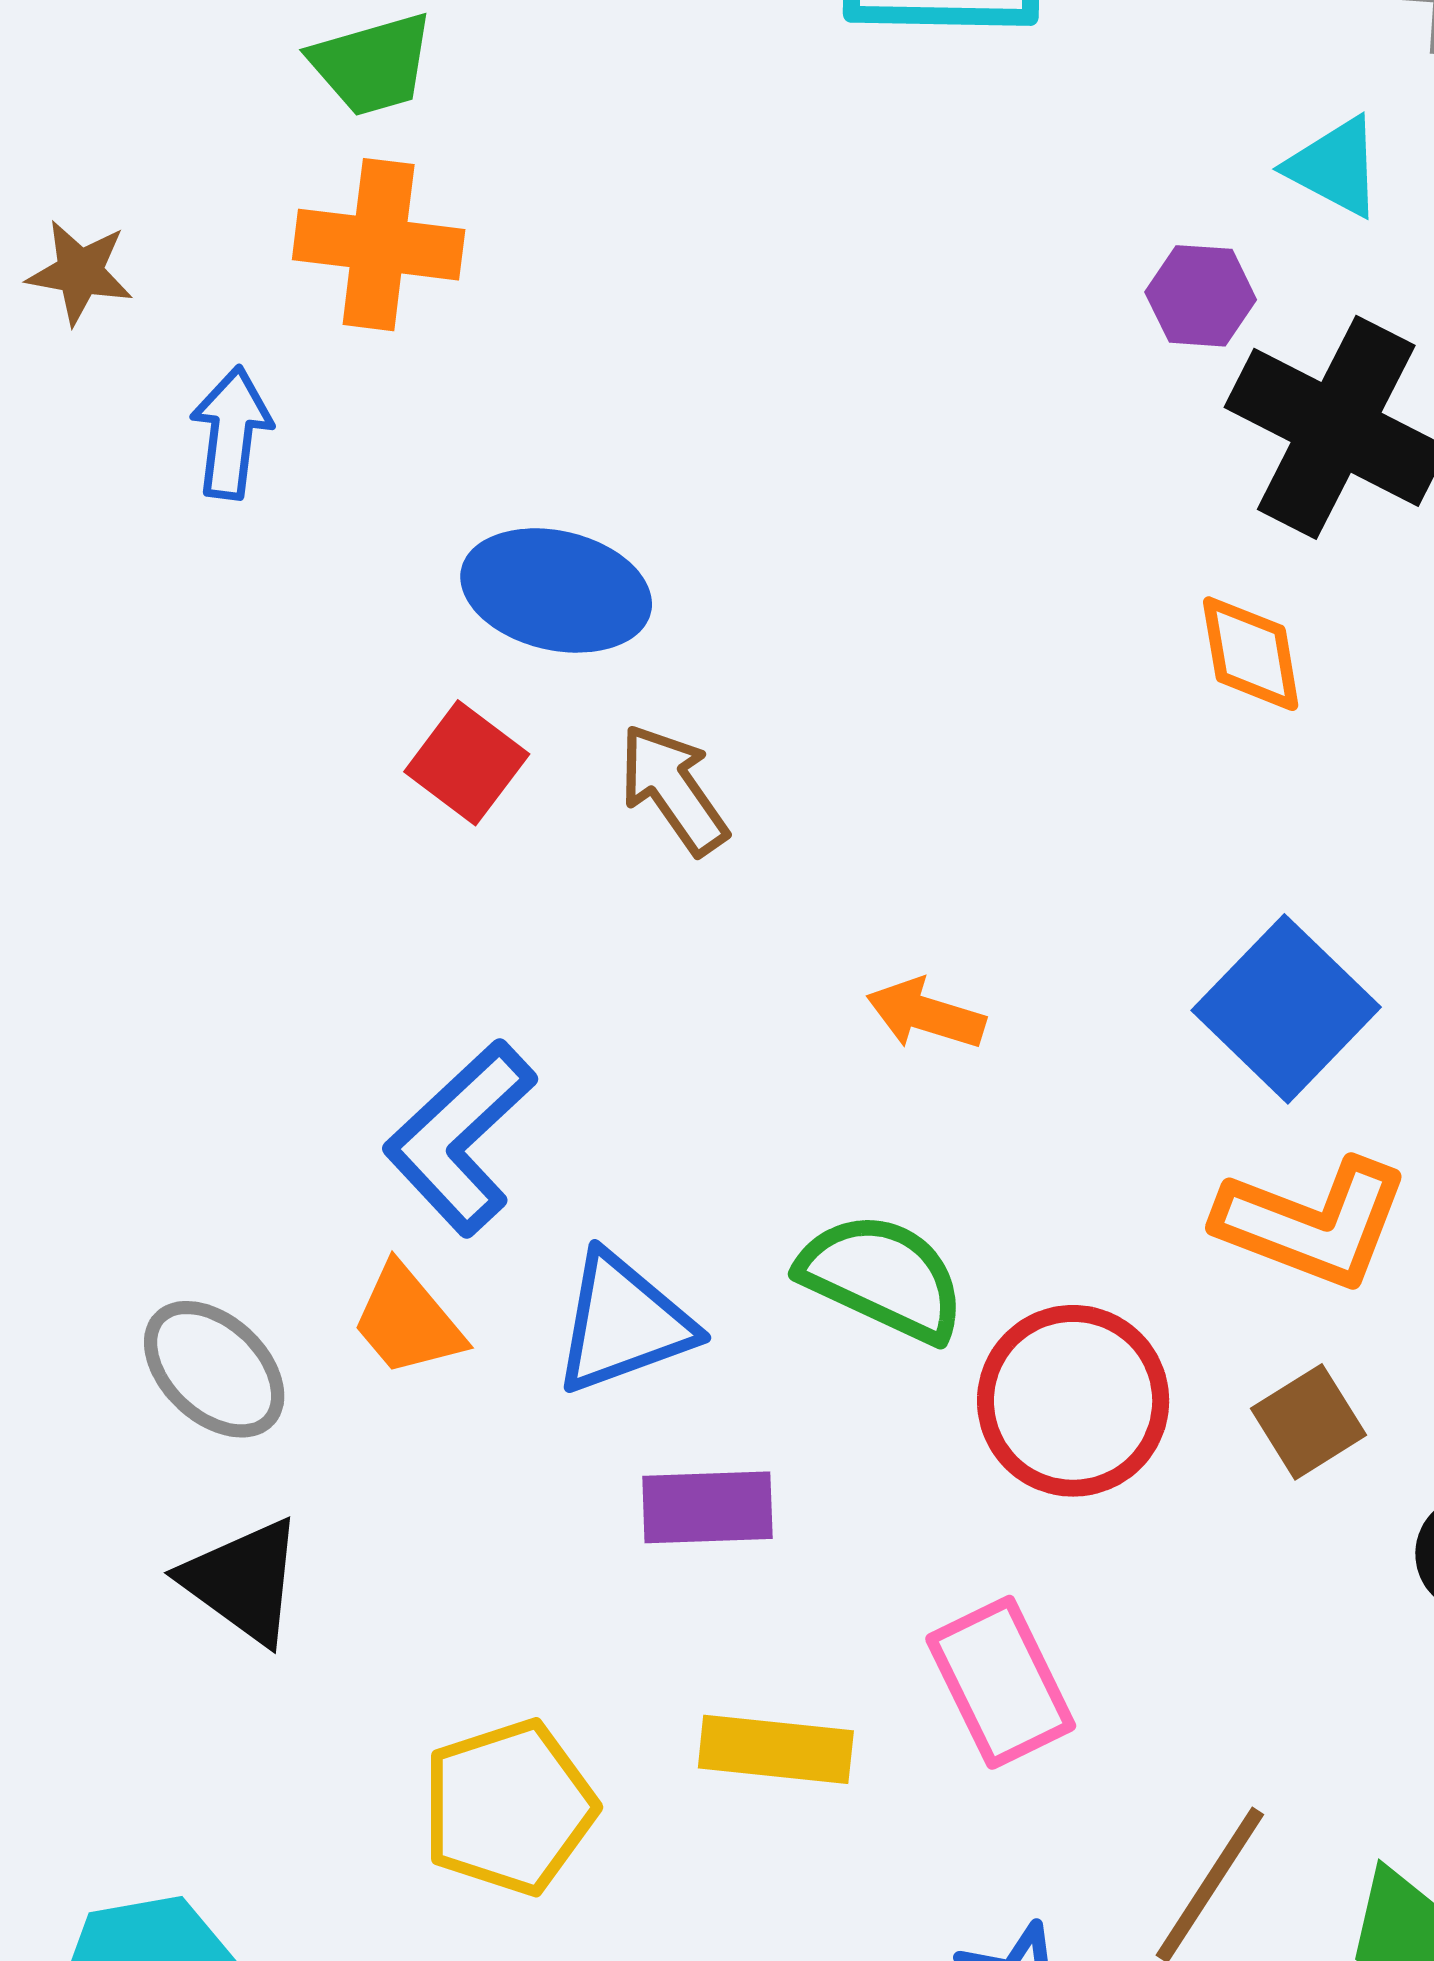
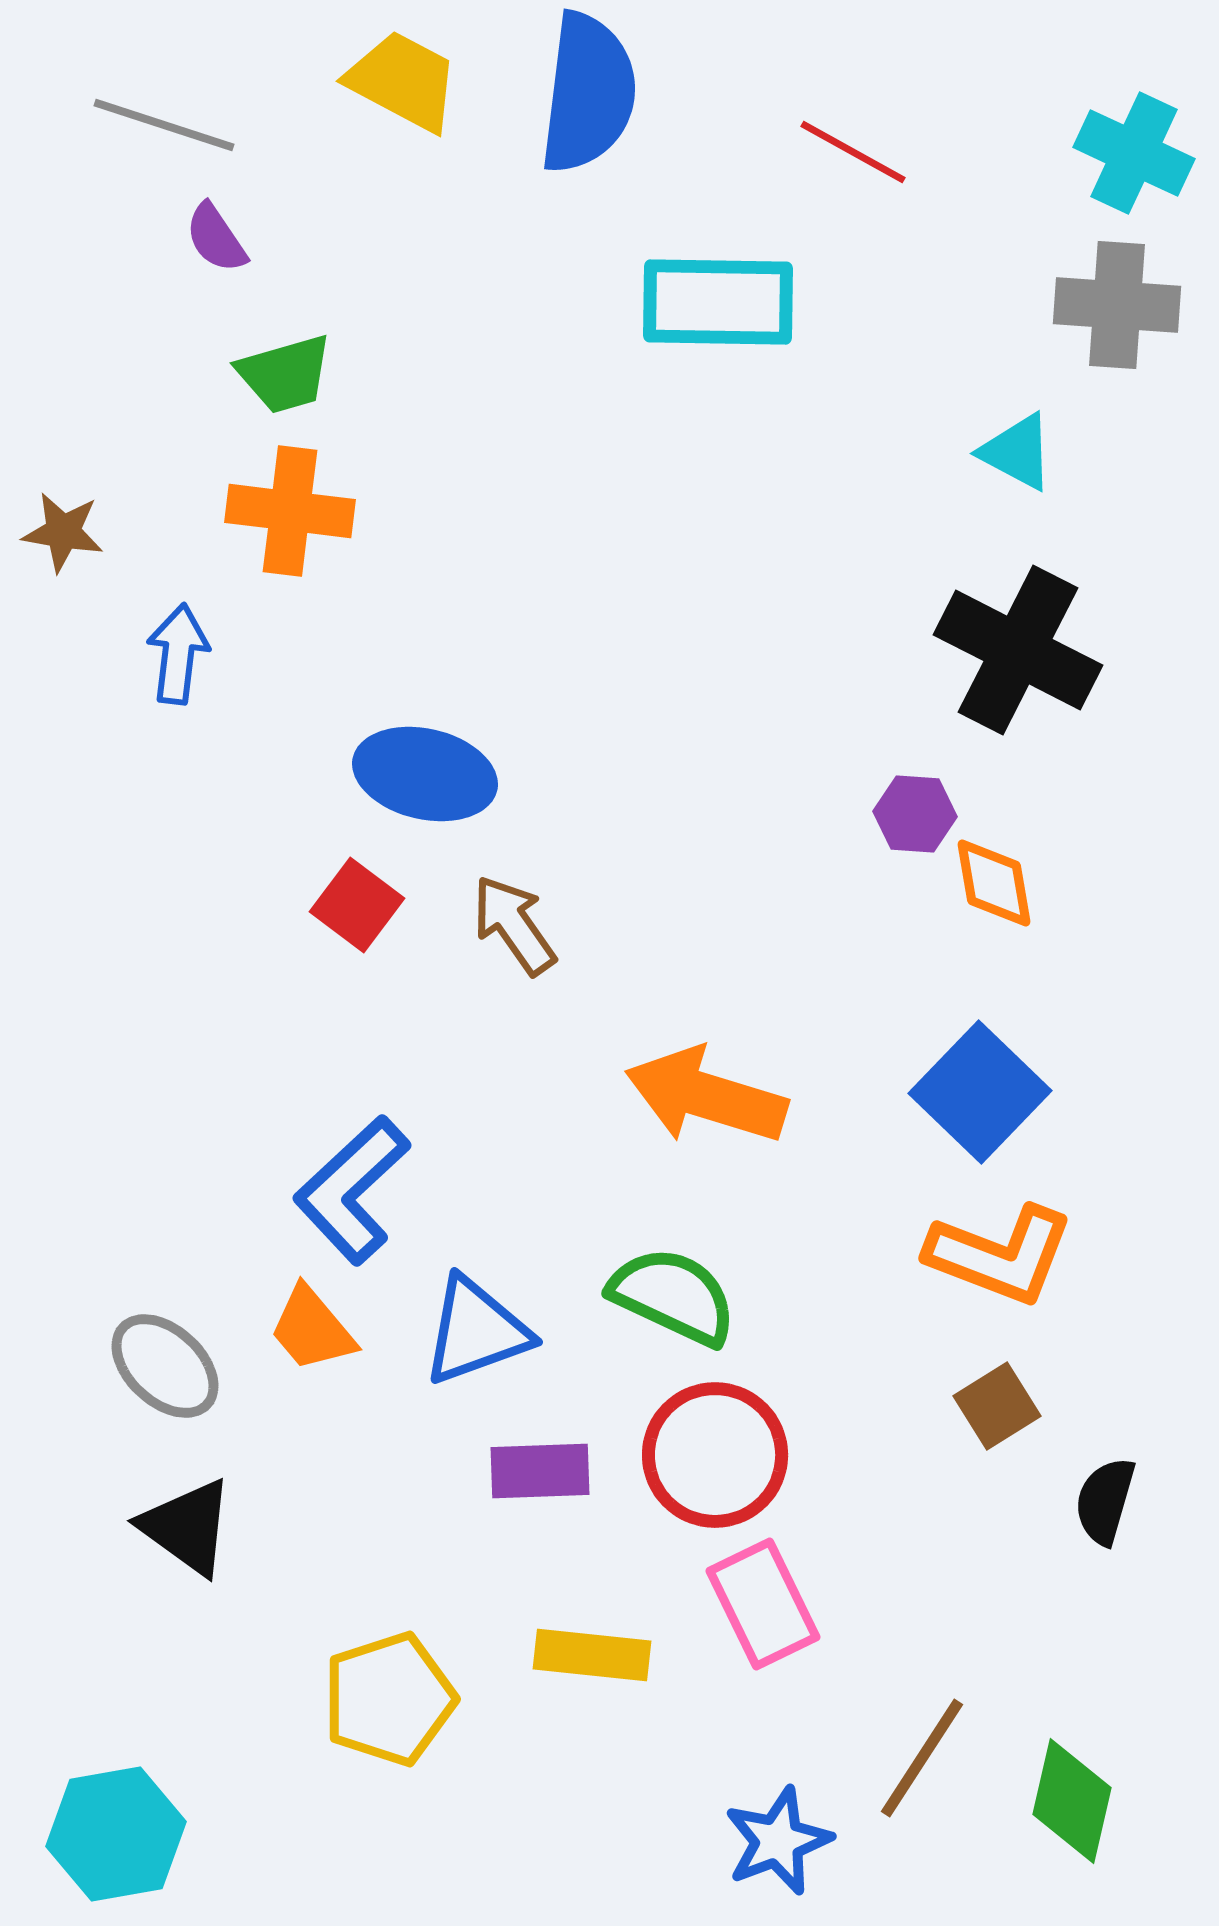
purple hexagon: (1201, 296) -> (915, 814), moved
orange diamond: (1251, 654) -> (994, 883), moved
orange arrow: (926, 1014) -> (706, 1096), size x1.8
red circle: (1073, 1401) -> (715, 1455), moved

